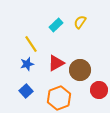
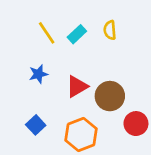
yellow semicircle: (80, 22) -> (110, 30), turned -40
yellow line: (31, 44) -> (47, 33), moved
blue star: (27, 64) -> (38, 74), moved

